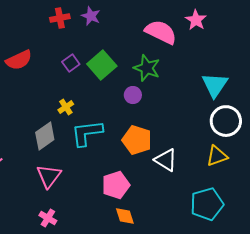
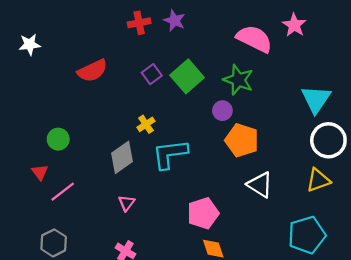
orange pentagon: (137, 140) -> (242, 140), moved
pink triangle: (49, 176) -> (127, 203), size x0.6

